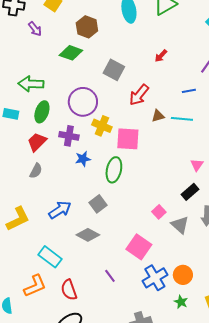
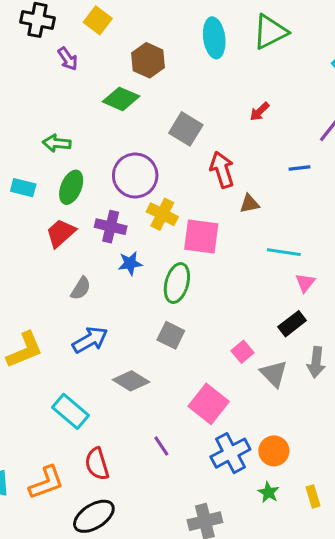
green arrow: (31, 84) -> (57, 143), size x0.7
red arrow: (139, 95) -> (222, 170), turned 120
cyan line: (182, 119) -> (284, 252), moved
gray semicircle: (36, 171) -> (81, 288), moved
gray square: (98, 204) -> (171, 335), moved, turned -30
orange L-shape: (35, 286) -> (46, 483), moved

